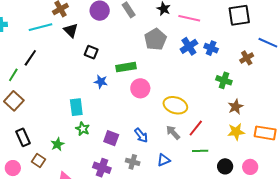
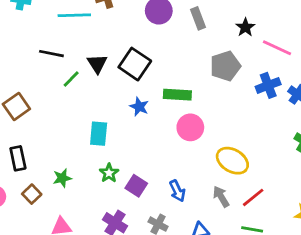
black triangle: (71, 30) -> (97, 64), moved
black square: (91, 52) -> (135, 64), size x1.6
black line: (30, 58) -> (51, 54), turned 54
green line: (13, 75) -> (71, 79), moved
green star: (83, 129) -> (109, 173), moved

